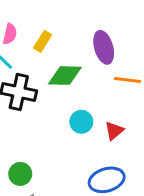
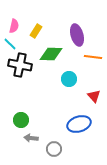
cyan circle: (81, 122) -> (69, 79), moved
red triangle: (114, 131) -> (94, 96), moved, turned -32

